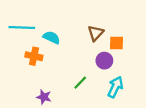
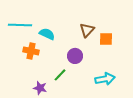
purple circle: (104, 61) -> (75, 56), moved
green line: (80, 83) -> (60, 75), moved
cyan arrow: (115, 87) -> (105, 79), turned 54

